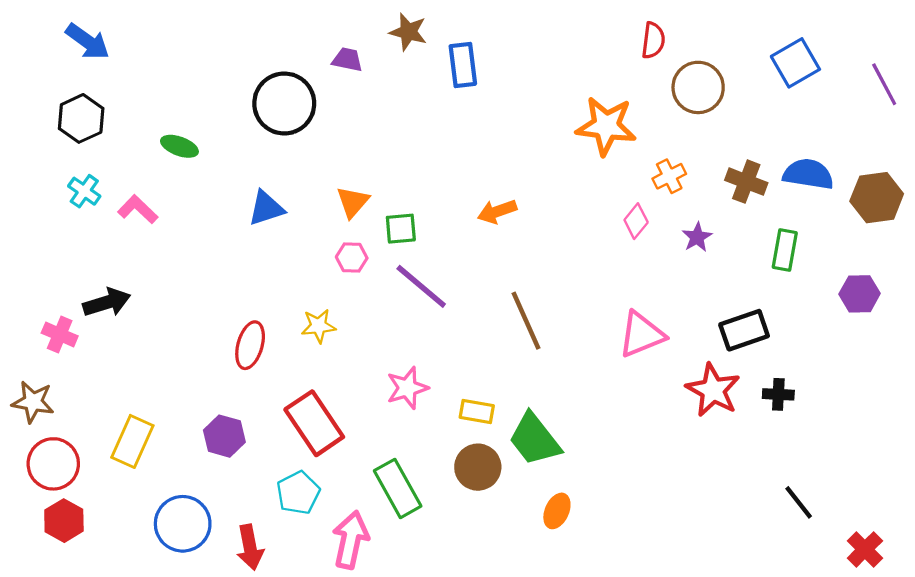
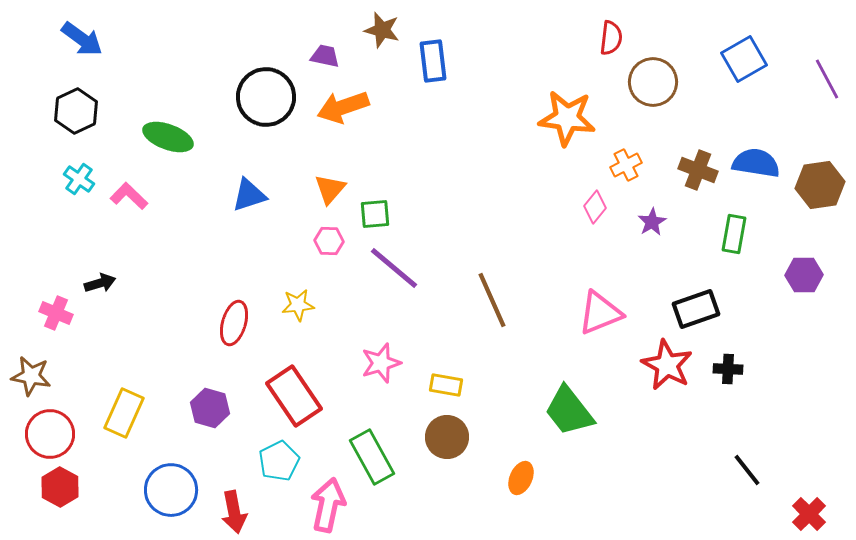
green ellipse: (179, 146) -> (168, 137), size x1.4
orange arrow: (497, 212) -> (343, 107), moved, size x1.4
black arrow: (107, 302) -> (100, 283), size x0.7
green trapezoid: (534, 439) -> (569, 411), moved

